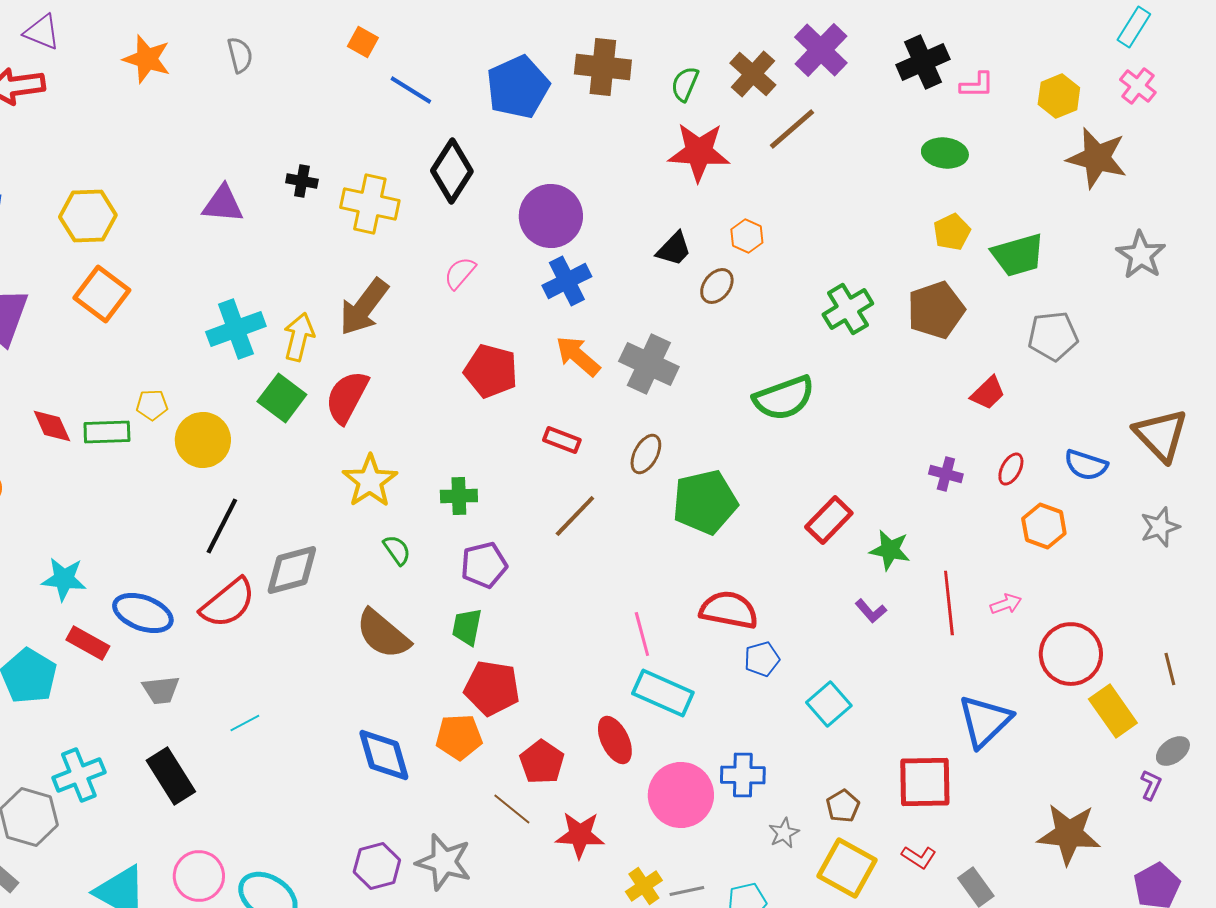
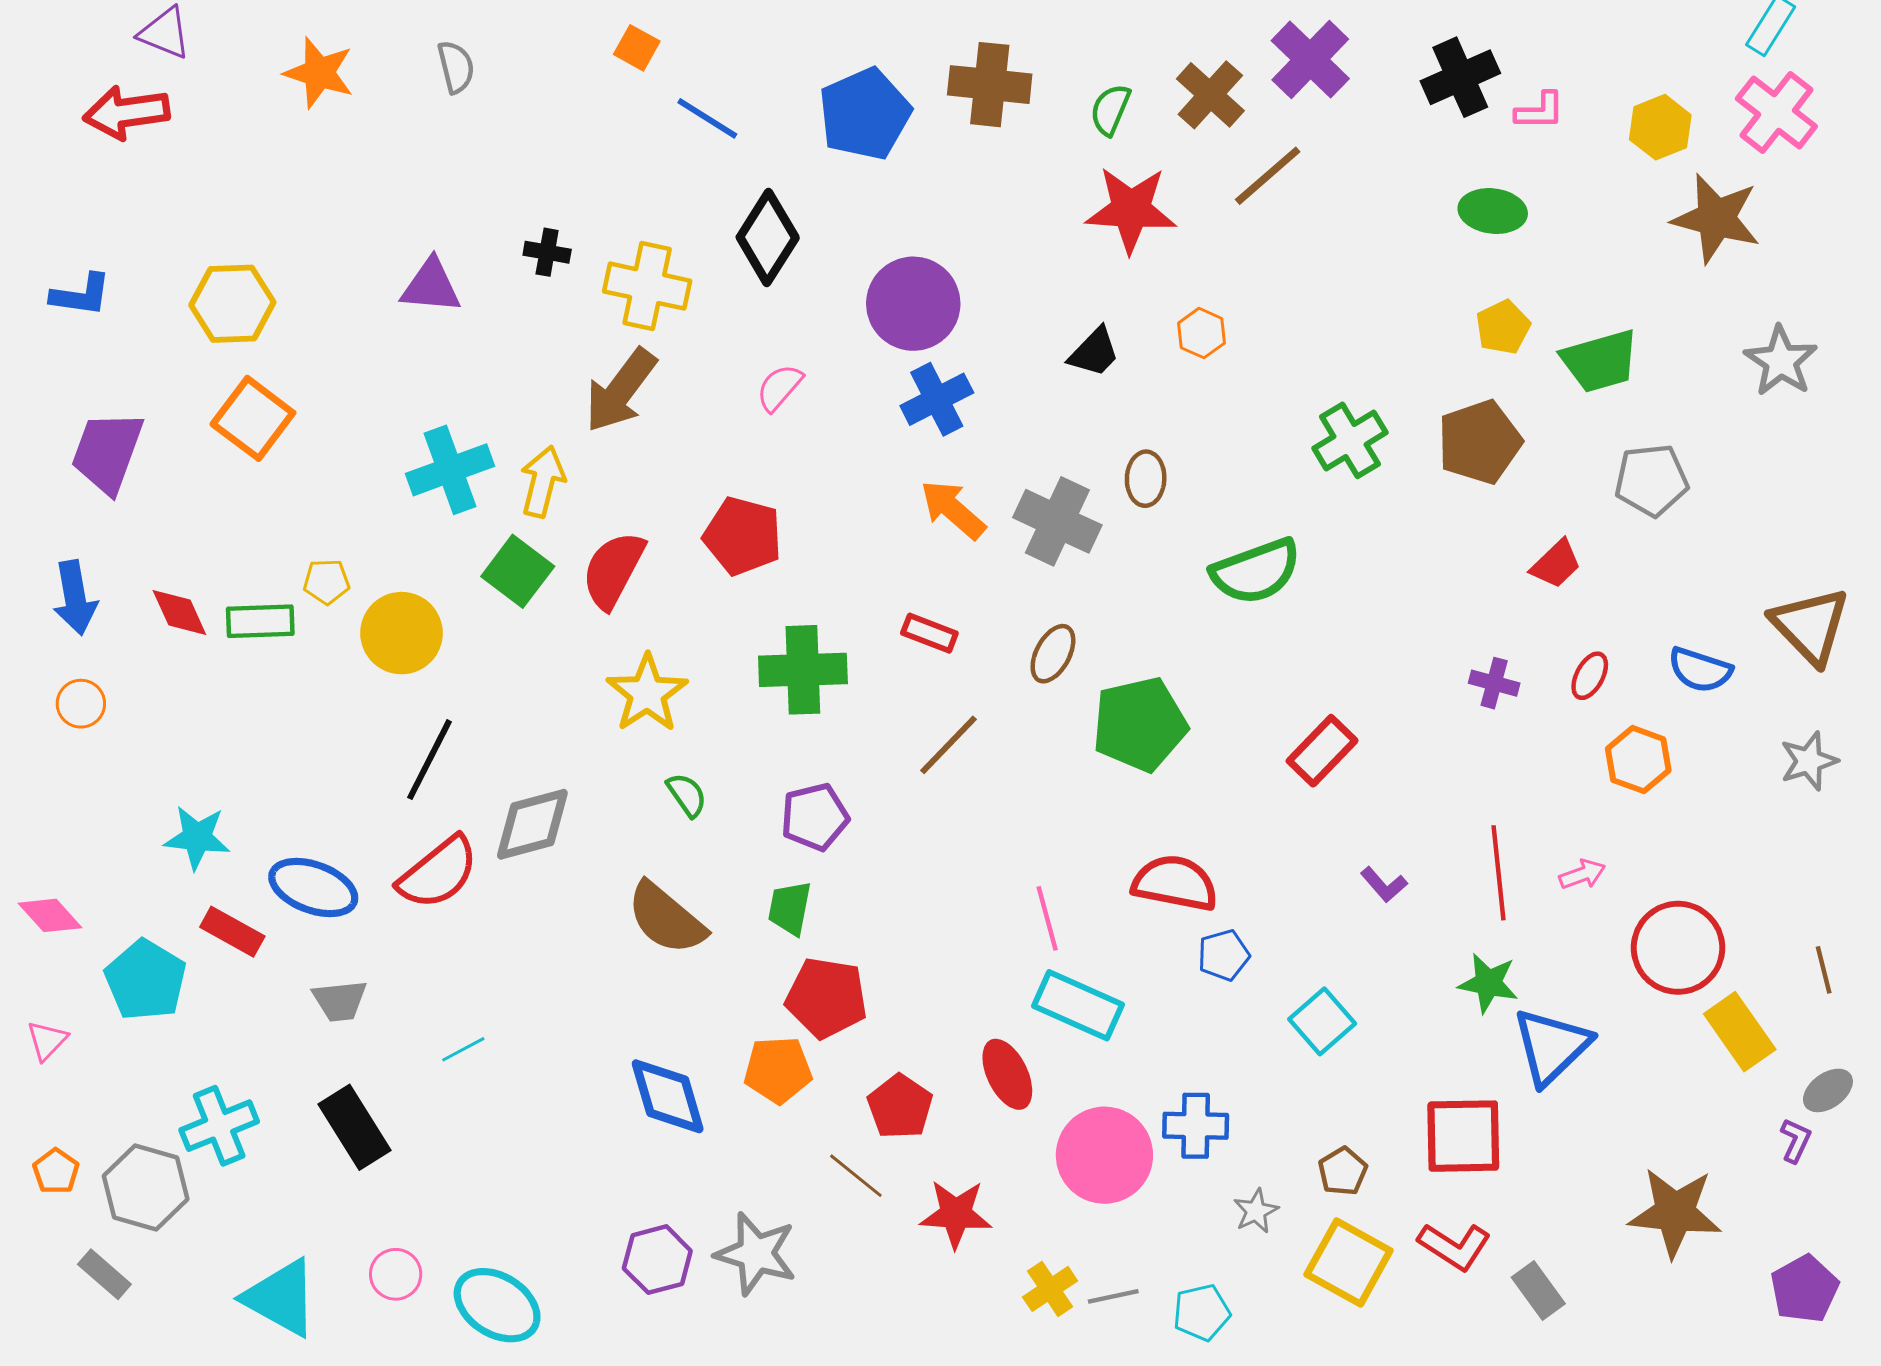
pink cross: (1138, 86) -> (1776, 112), size x1.5
brown ellipse: (717, 286) -> (1146, 479), moved, turned -36
brown arrow: (364, 307) -> (621, 390), moved
red pentagon: (491, 371) -> (743, 536), moved
green cross: (459, 496) -> (803, 670), moved, size x1.6
green star: (890, 550) -> (1488, 983), moved
red L-shape: (919, 857) -> (1454, 1246), size x1.4
pink circle: (199, 876) -> (396, 1274), size x0.7

